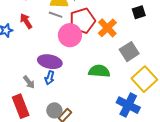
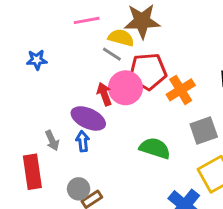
red arrow: (26, 21) -> (104, 94), moved
blue arrow: (50, 78) -> (83, 141), turned 144

